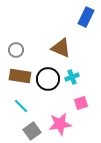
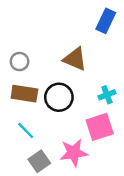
cyan cross: (72, 77) -> (107, 95), moved
pink square: (81, 103) -> (100, 127), size x1.6

